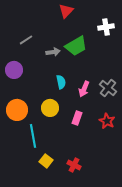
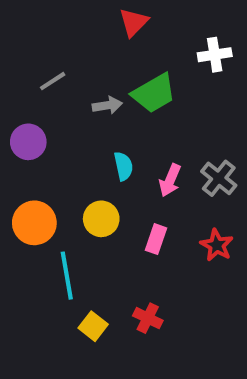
red cross: (74, 165) -> (148, 318), moved

